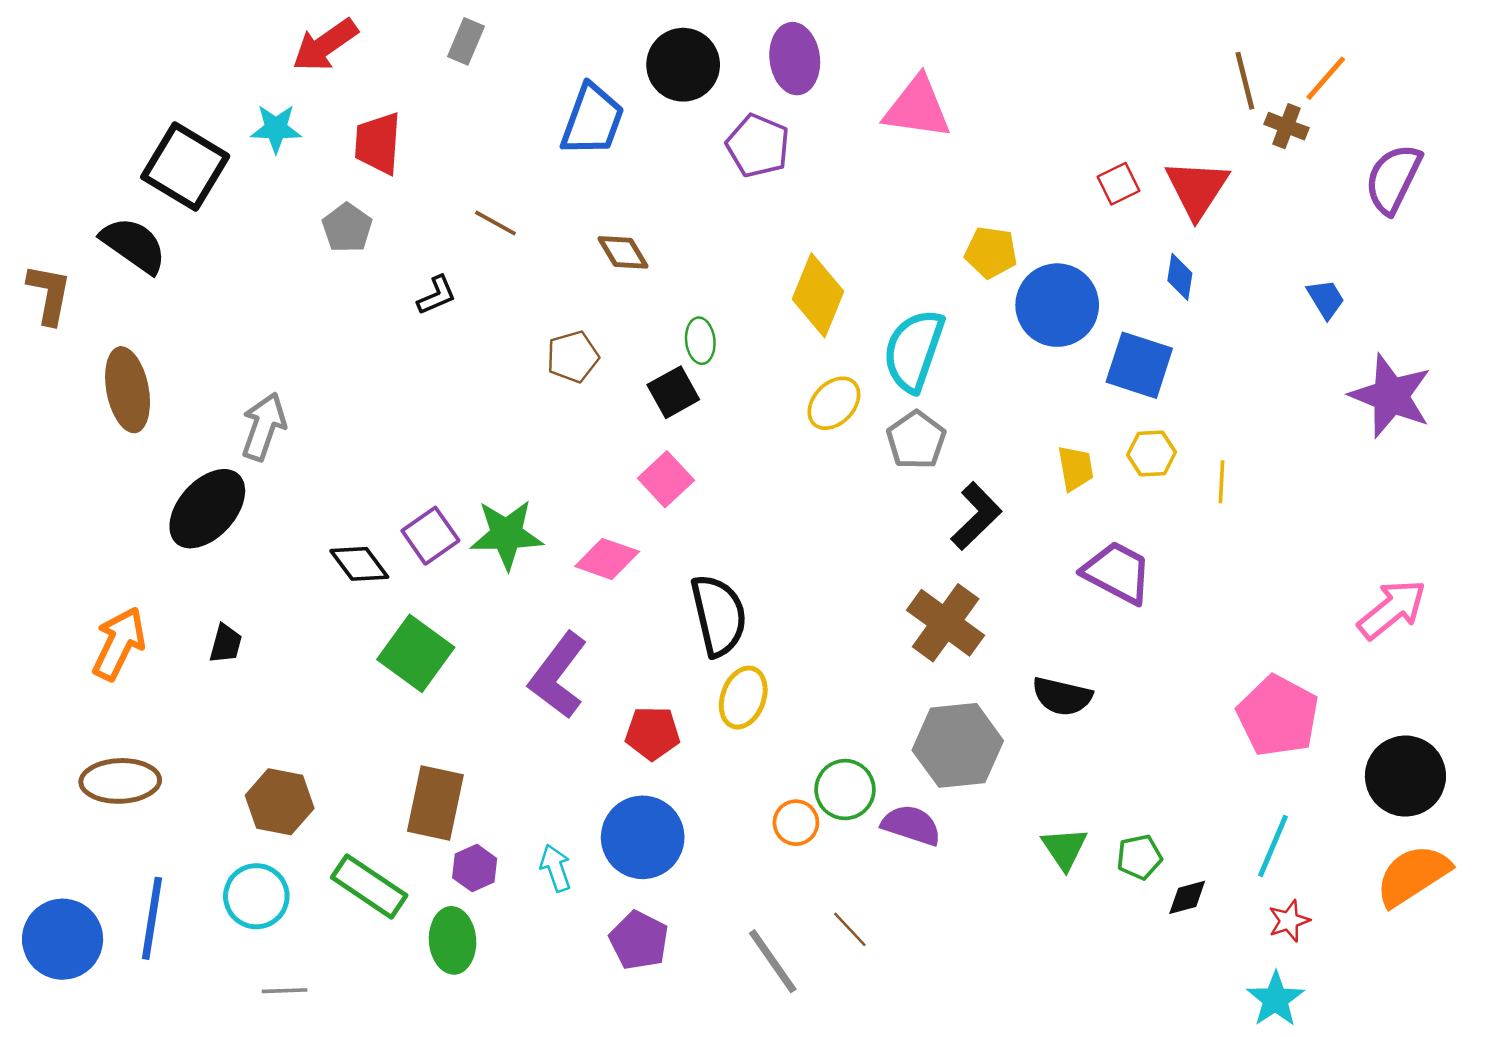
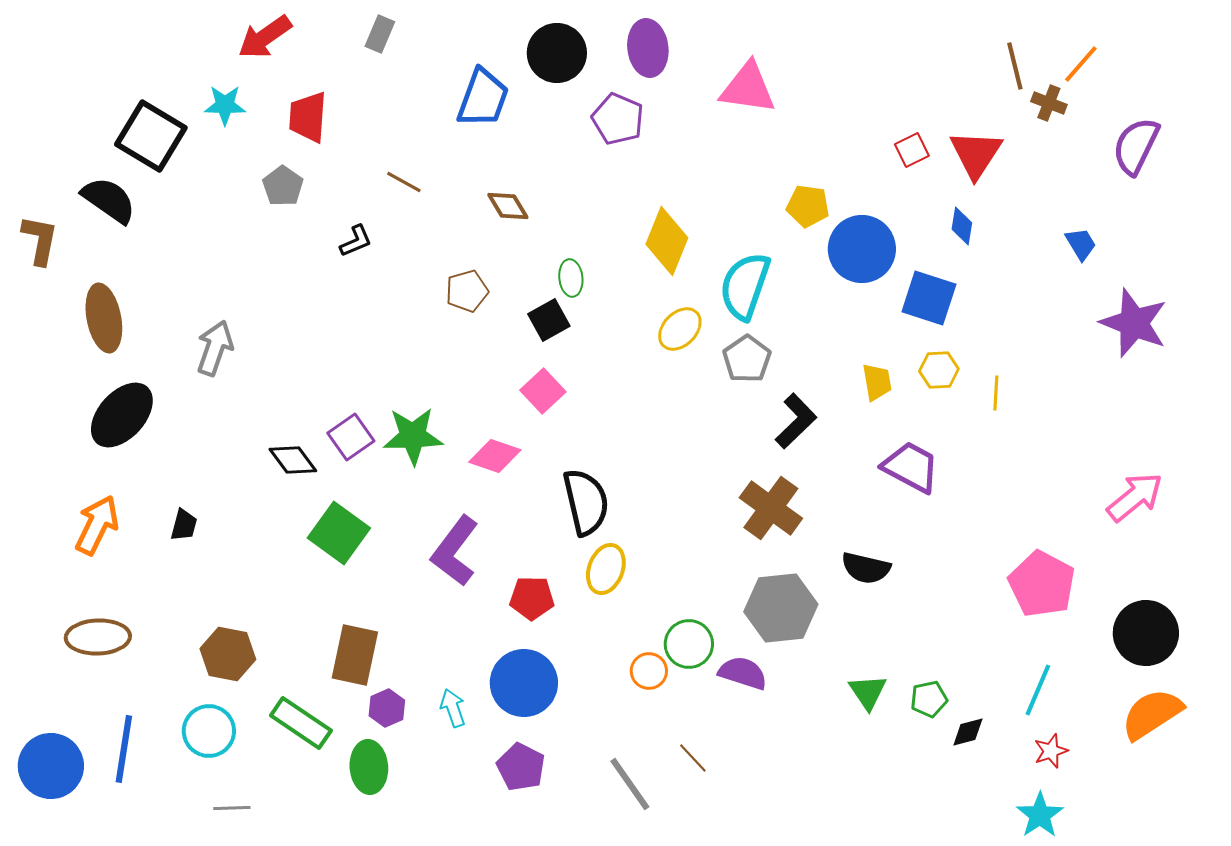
black ellipse: (207, 509) -> (122, 415), moved

